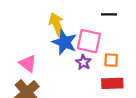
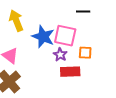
yellow arrow: (57, 24) -> (16, 21), moved
red rectangle: (112, 83) -> (70, 72), moved

